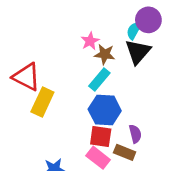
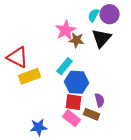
cyan semicircle: (134, 30) -> (94, 15), moved
pink star: (90, 41) -> (66, 30), size x1.5
cyan rectangle: (99, 80) -> (65, 66), moved
yellow rectangle: (42, 102) -> (30, 76), turned 45

